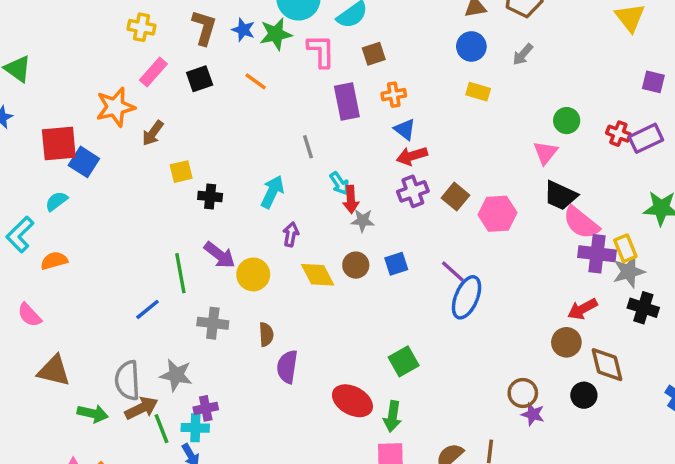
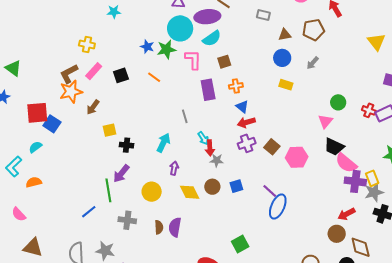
brown L-shape: (204, 28) -> (69, 74), moved, turned -135
purple arrow: (220, 255) -> (121, 174), moved, turned 90
purple semicircle: (287, 367) -> (175, 227), moved

